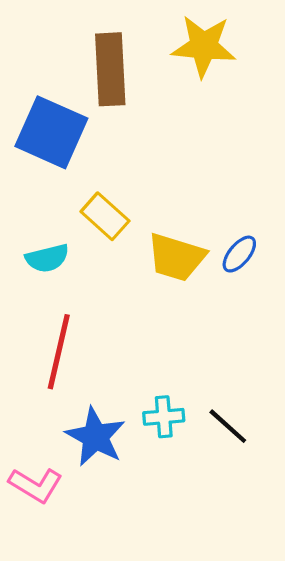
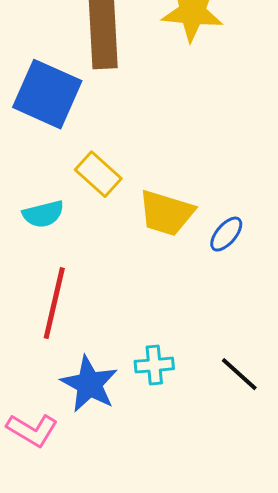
blue ellipse: (239, 254) -> (226, 234), moved
black line: (228, 426) -> (239, 374), moved

